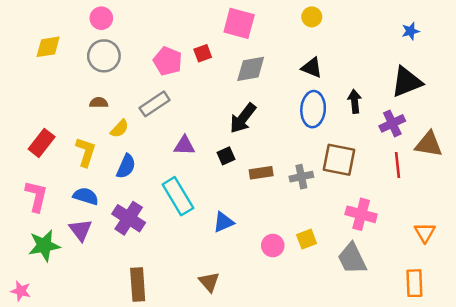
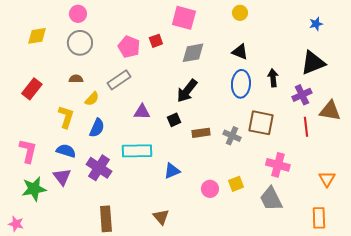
red rectangle: (42, 143) -> (32, 89), moved
gray cross: (301, 177) -> (232, 136), turned 36
cyan rectangle: (178, 196) -> (137, 151), turned -60

